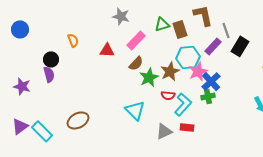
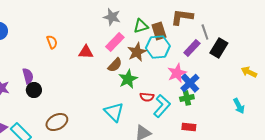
brown L-shape: (203, 15) -> (182, 17), turned -70
gray star: (121, 16) -> (112, 17), moved
cyan hexagon: (188, 57) -> (158, 47), moved
black circle: (51, 59) -> (34, 90), moved
brown star: (170, 71) -> (137, 52), moved
red rectangle: (187, 127) -> (189, 127), moved

